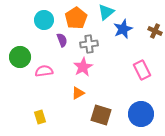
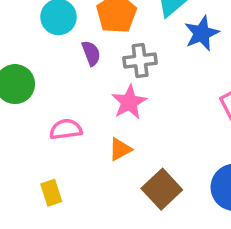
pink semicircle: (44, 71) -> (66, 129), moved
brown square: (101, 115) -> (162, 189), turned 30

